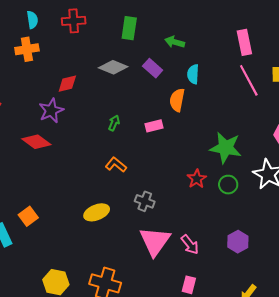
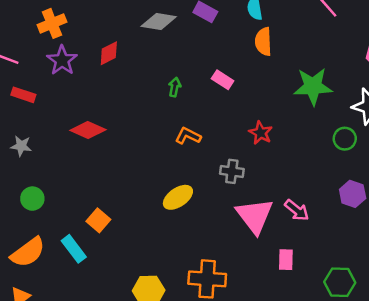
orange semicircle: (177, 100) -> (263, 42), moved
purple star: (51, 111) -> (62, 60), moved
pink rectangle: (154, 126) -> (223, 80), turned 60
red star: (197, 179) -> (261, 133), moved
green circle: (228, 185) -> (345, 139), moved
pink rectangle: (189, 285) -> (286, 260), moved

